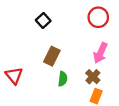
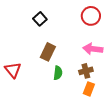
pink arrow: (100, 53) -> (93, 49), turned 72
brown cross: (93, 77) -> (86, 71), turned 32

